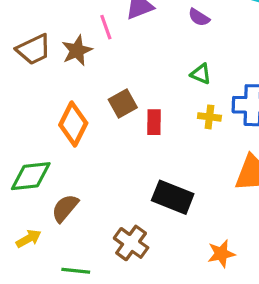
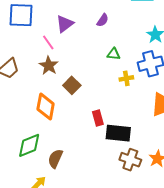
purple semicircle: (199, 17) -> (103, 20), turned -72
brown star: (77, 50) -> (49, 66), moved
red rectangle: (154, 122) -> (98, 118), moved
brown cross: (131, 243) -> (130, 160), moved

